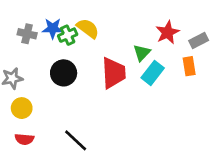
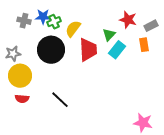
yellow semicircle: (88, 28) -> (73, 29), moved, turned -90
red star: (168, 32) -> (128, 20), turned -30
black circle: (64, 73) -> (51, 50), size x1.4
yellow circle: (22, 108) -> (20, 76), size x1.5

